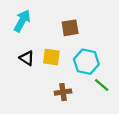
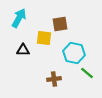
yellow square: (51, 57) -> (44, 38), moved
black triangle: (27, 58) -> (23, 50), turned -32

